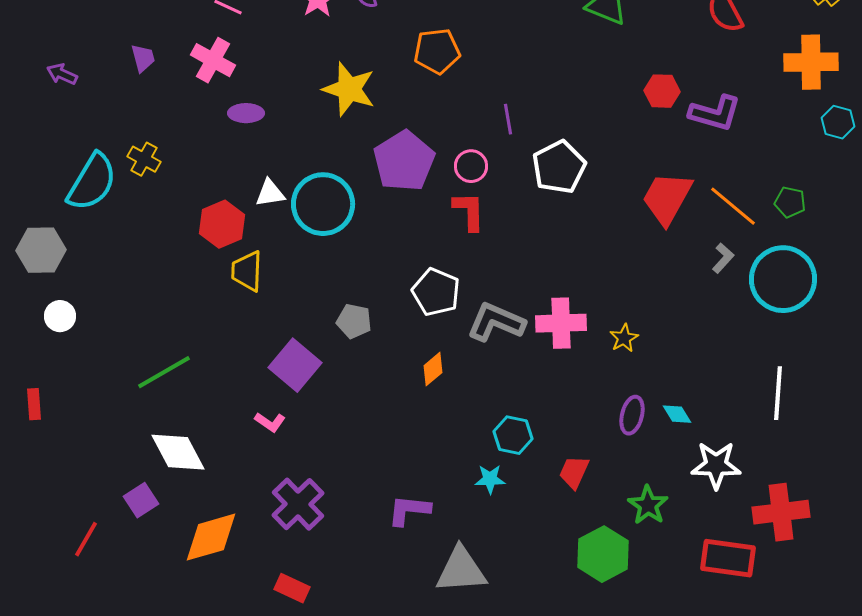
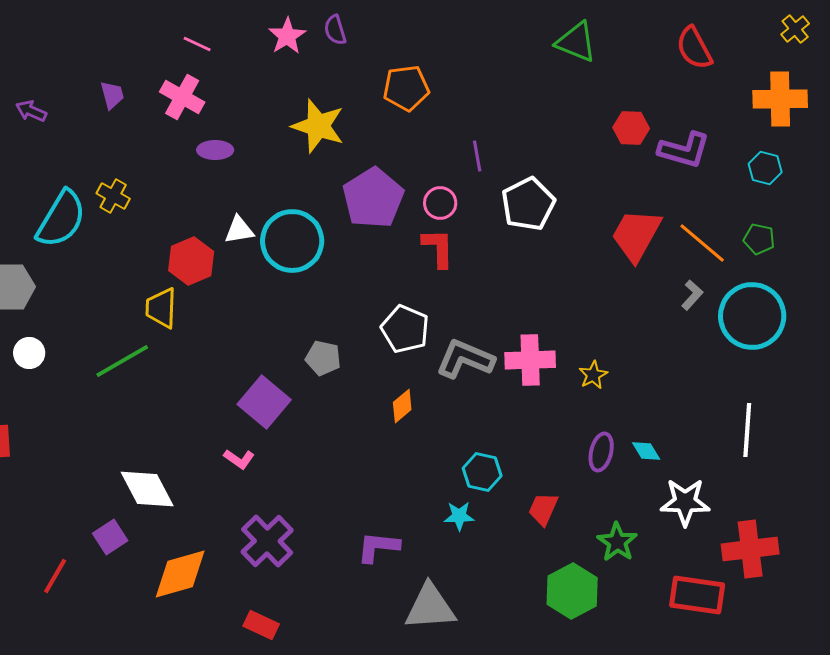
cyan hexagon: (838, 122) -> (765, 168), moved
yellow trapezoid: (247, 271) -> (161, 308), moved
green line: (164, 372) -> (122, 361), moved

